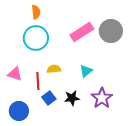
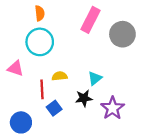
pink rectangle: (82, 32) -> (90, 20), moved, turned -30
pink triangle: (15, 74) -> (15, 68), moved
black star: (72, 98) -> (84, 98), moved

